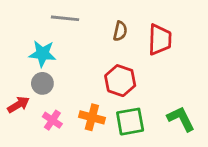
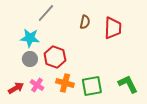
gray line: (65, 18) -> (46, 13), turned -54
red hexagon: (120, 81) -> (55, 57), moved
red arrow: (18, 105) -> (16, 88), moved

